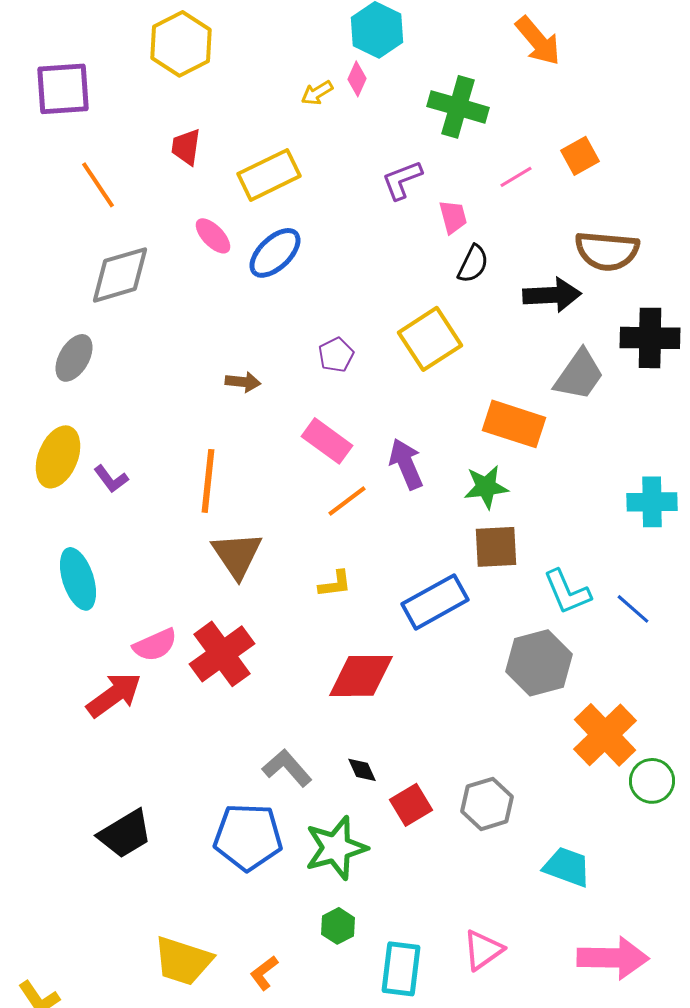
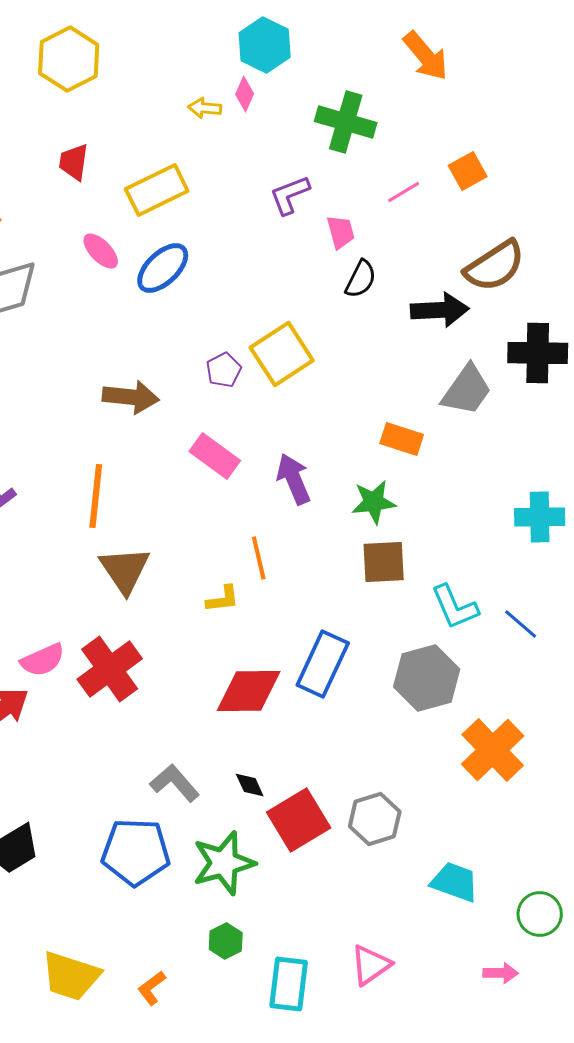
yellow arrow: (317, 93) -> (205, 108), turned 36
brown semicircle: (607, 251) -> (495, 266), turned -38
yellow square: (430, 339) -> (282, 354), moved
brown arrow: (243, 382) -> (131, 397), size x1.6
orange rectangle: (514, 424) -> (402, 439), size x0.7
orange line: (347, 501) -> (259, 558), moved, turned -66
blue rectangle: (435, 602) -> (323, 664), moved, turned -36
green circle: (652, 781) -> (540, 914), moved
red square: (411, 805) -> (299, 820), size x1.5
pink arrow: (613, 958) -> (501, 973), size x0.5

